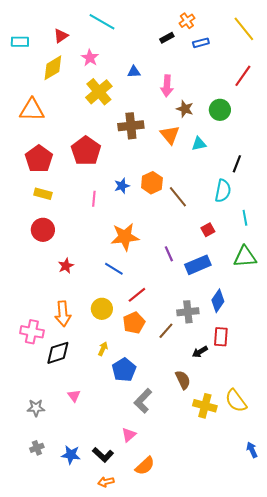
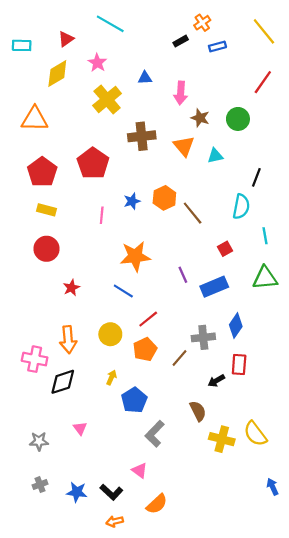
pink triangle: (129, 435) -> (140, 470), turned -42

